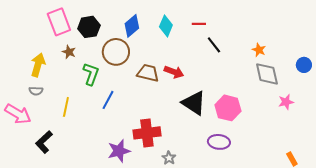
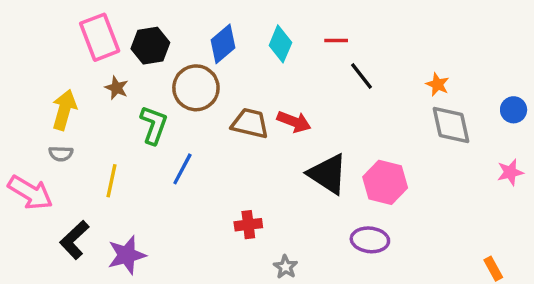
pink star: (286, 102) -> (510, 172), moved
red cross: (147, 133) -> (248, 225), size x0.6
purple star: (119, 151) -> (127, 255), moved

